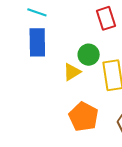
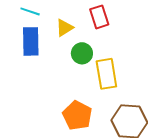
yellow triangle: (72, 72) -> (64, 28), moved

